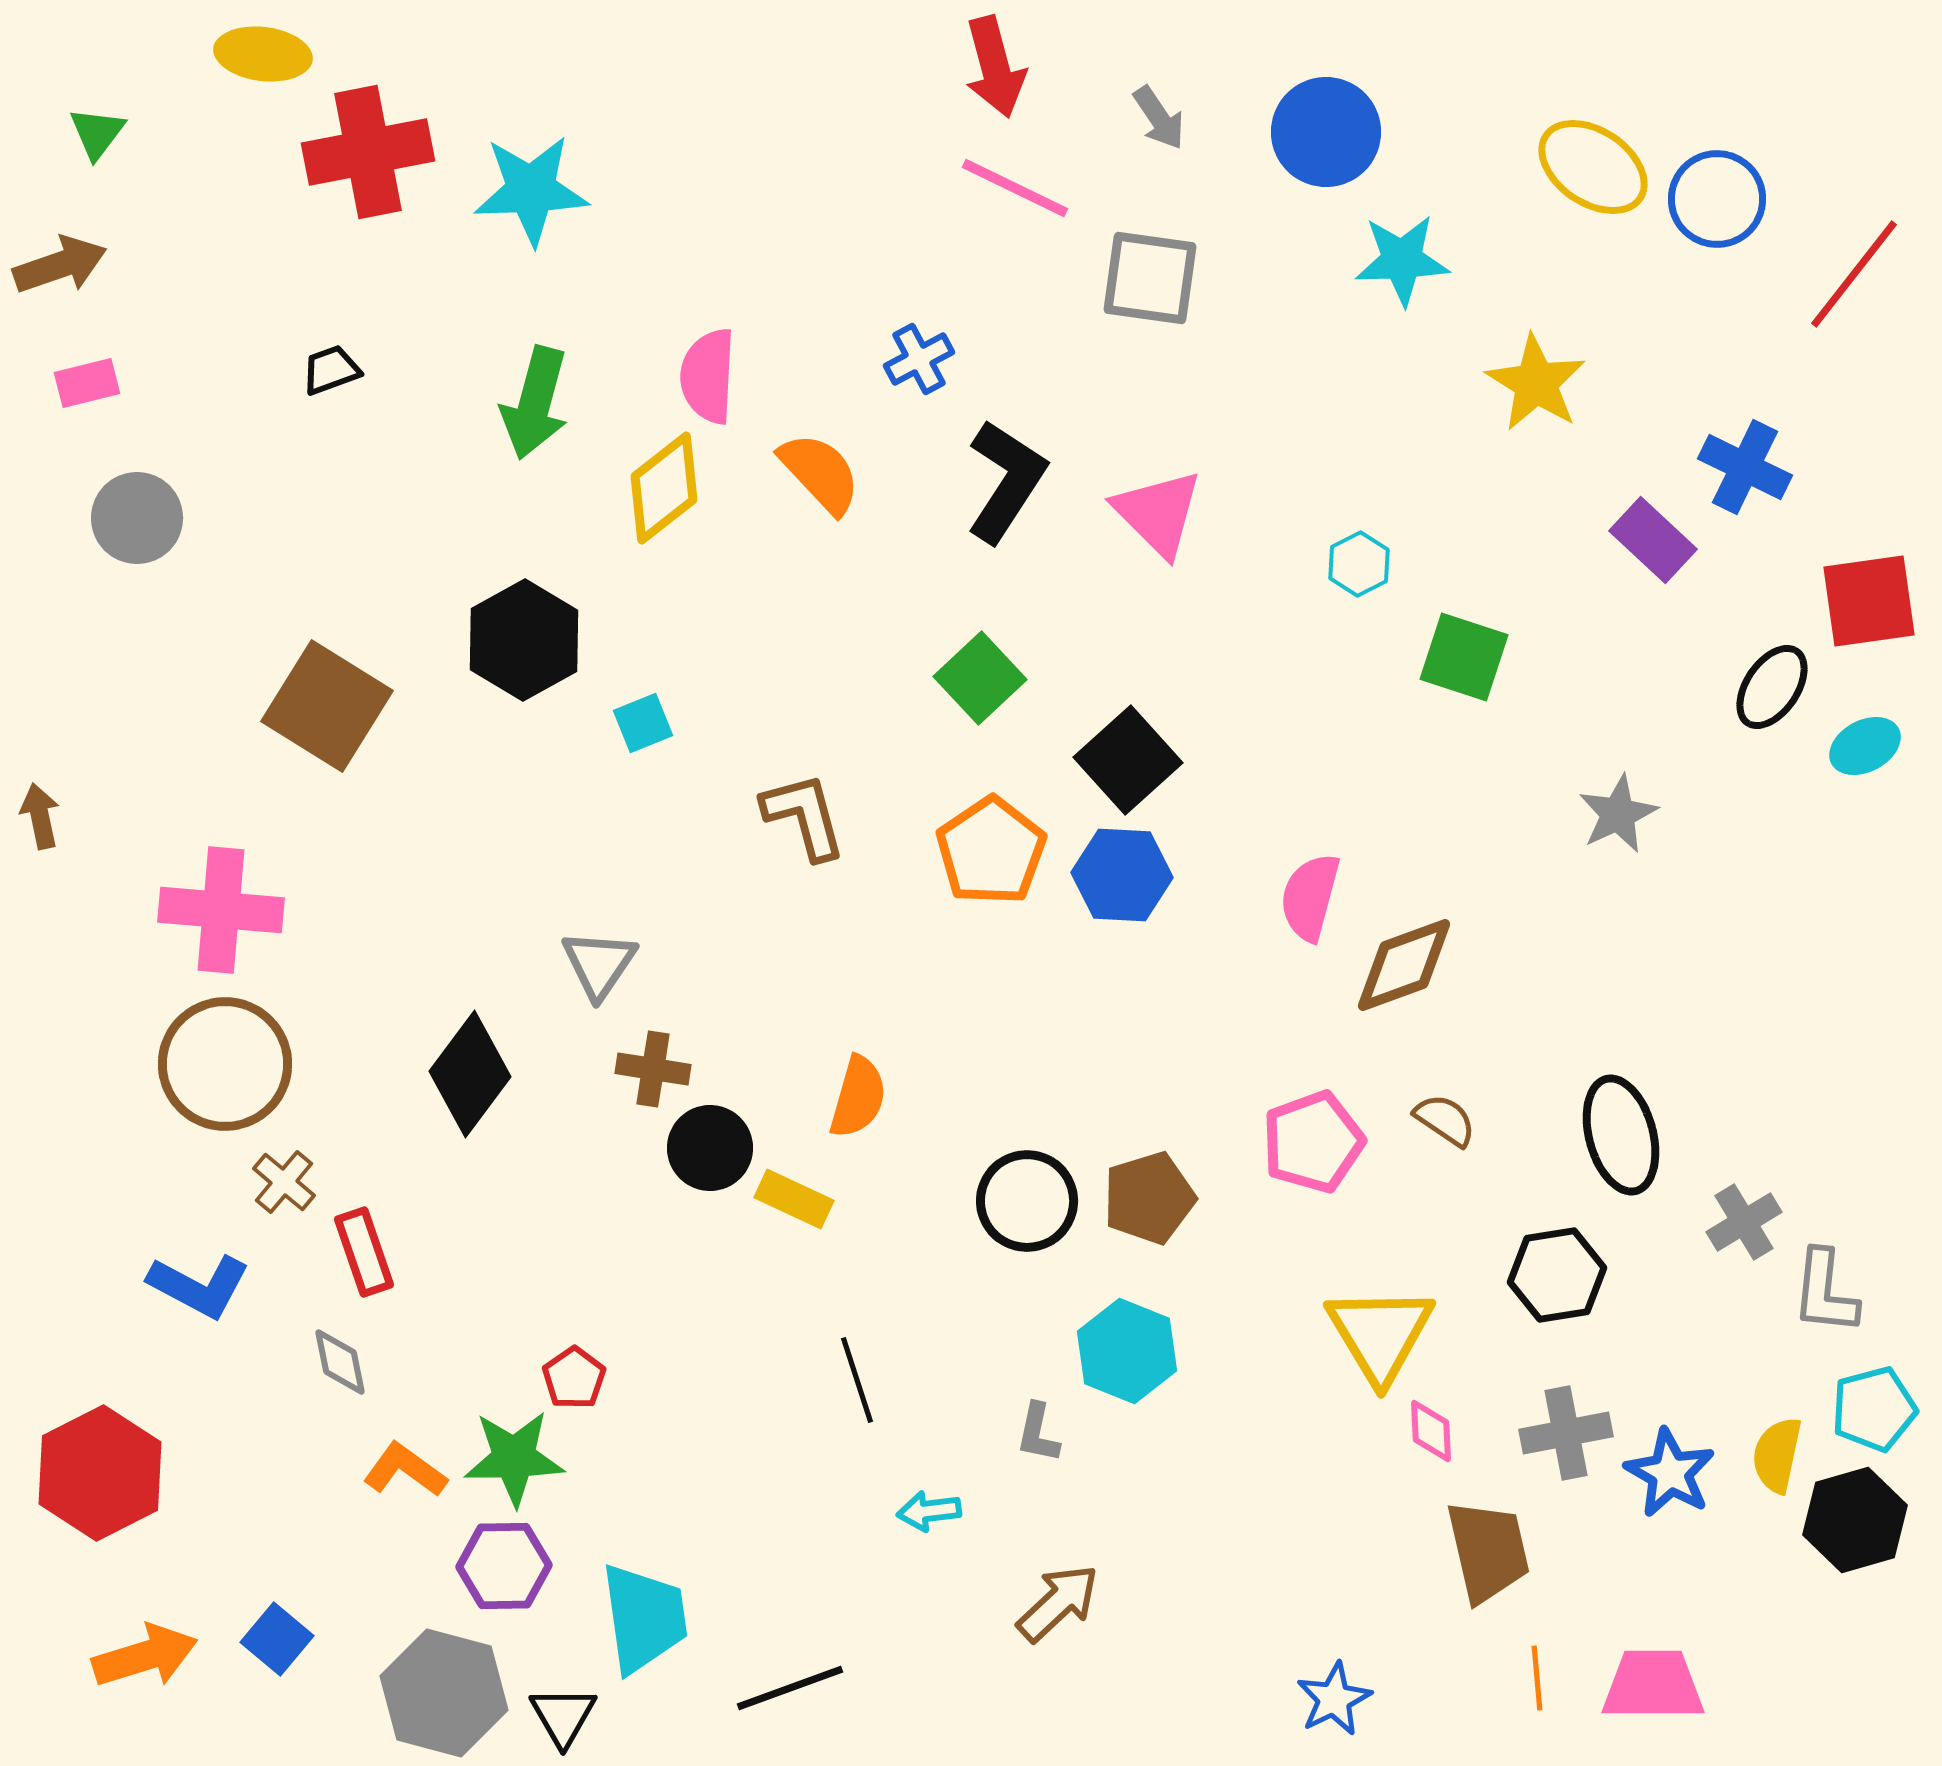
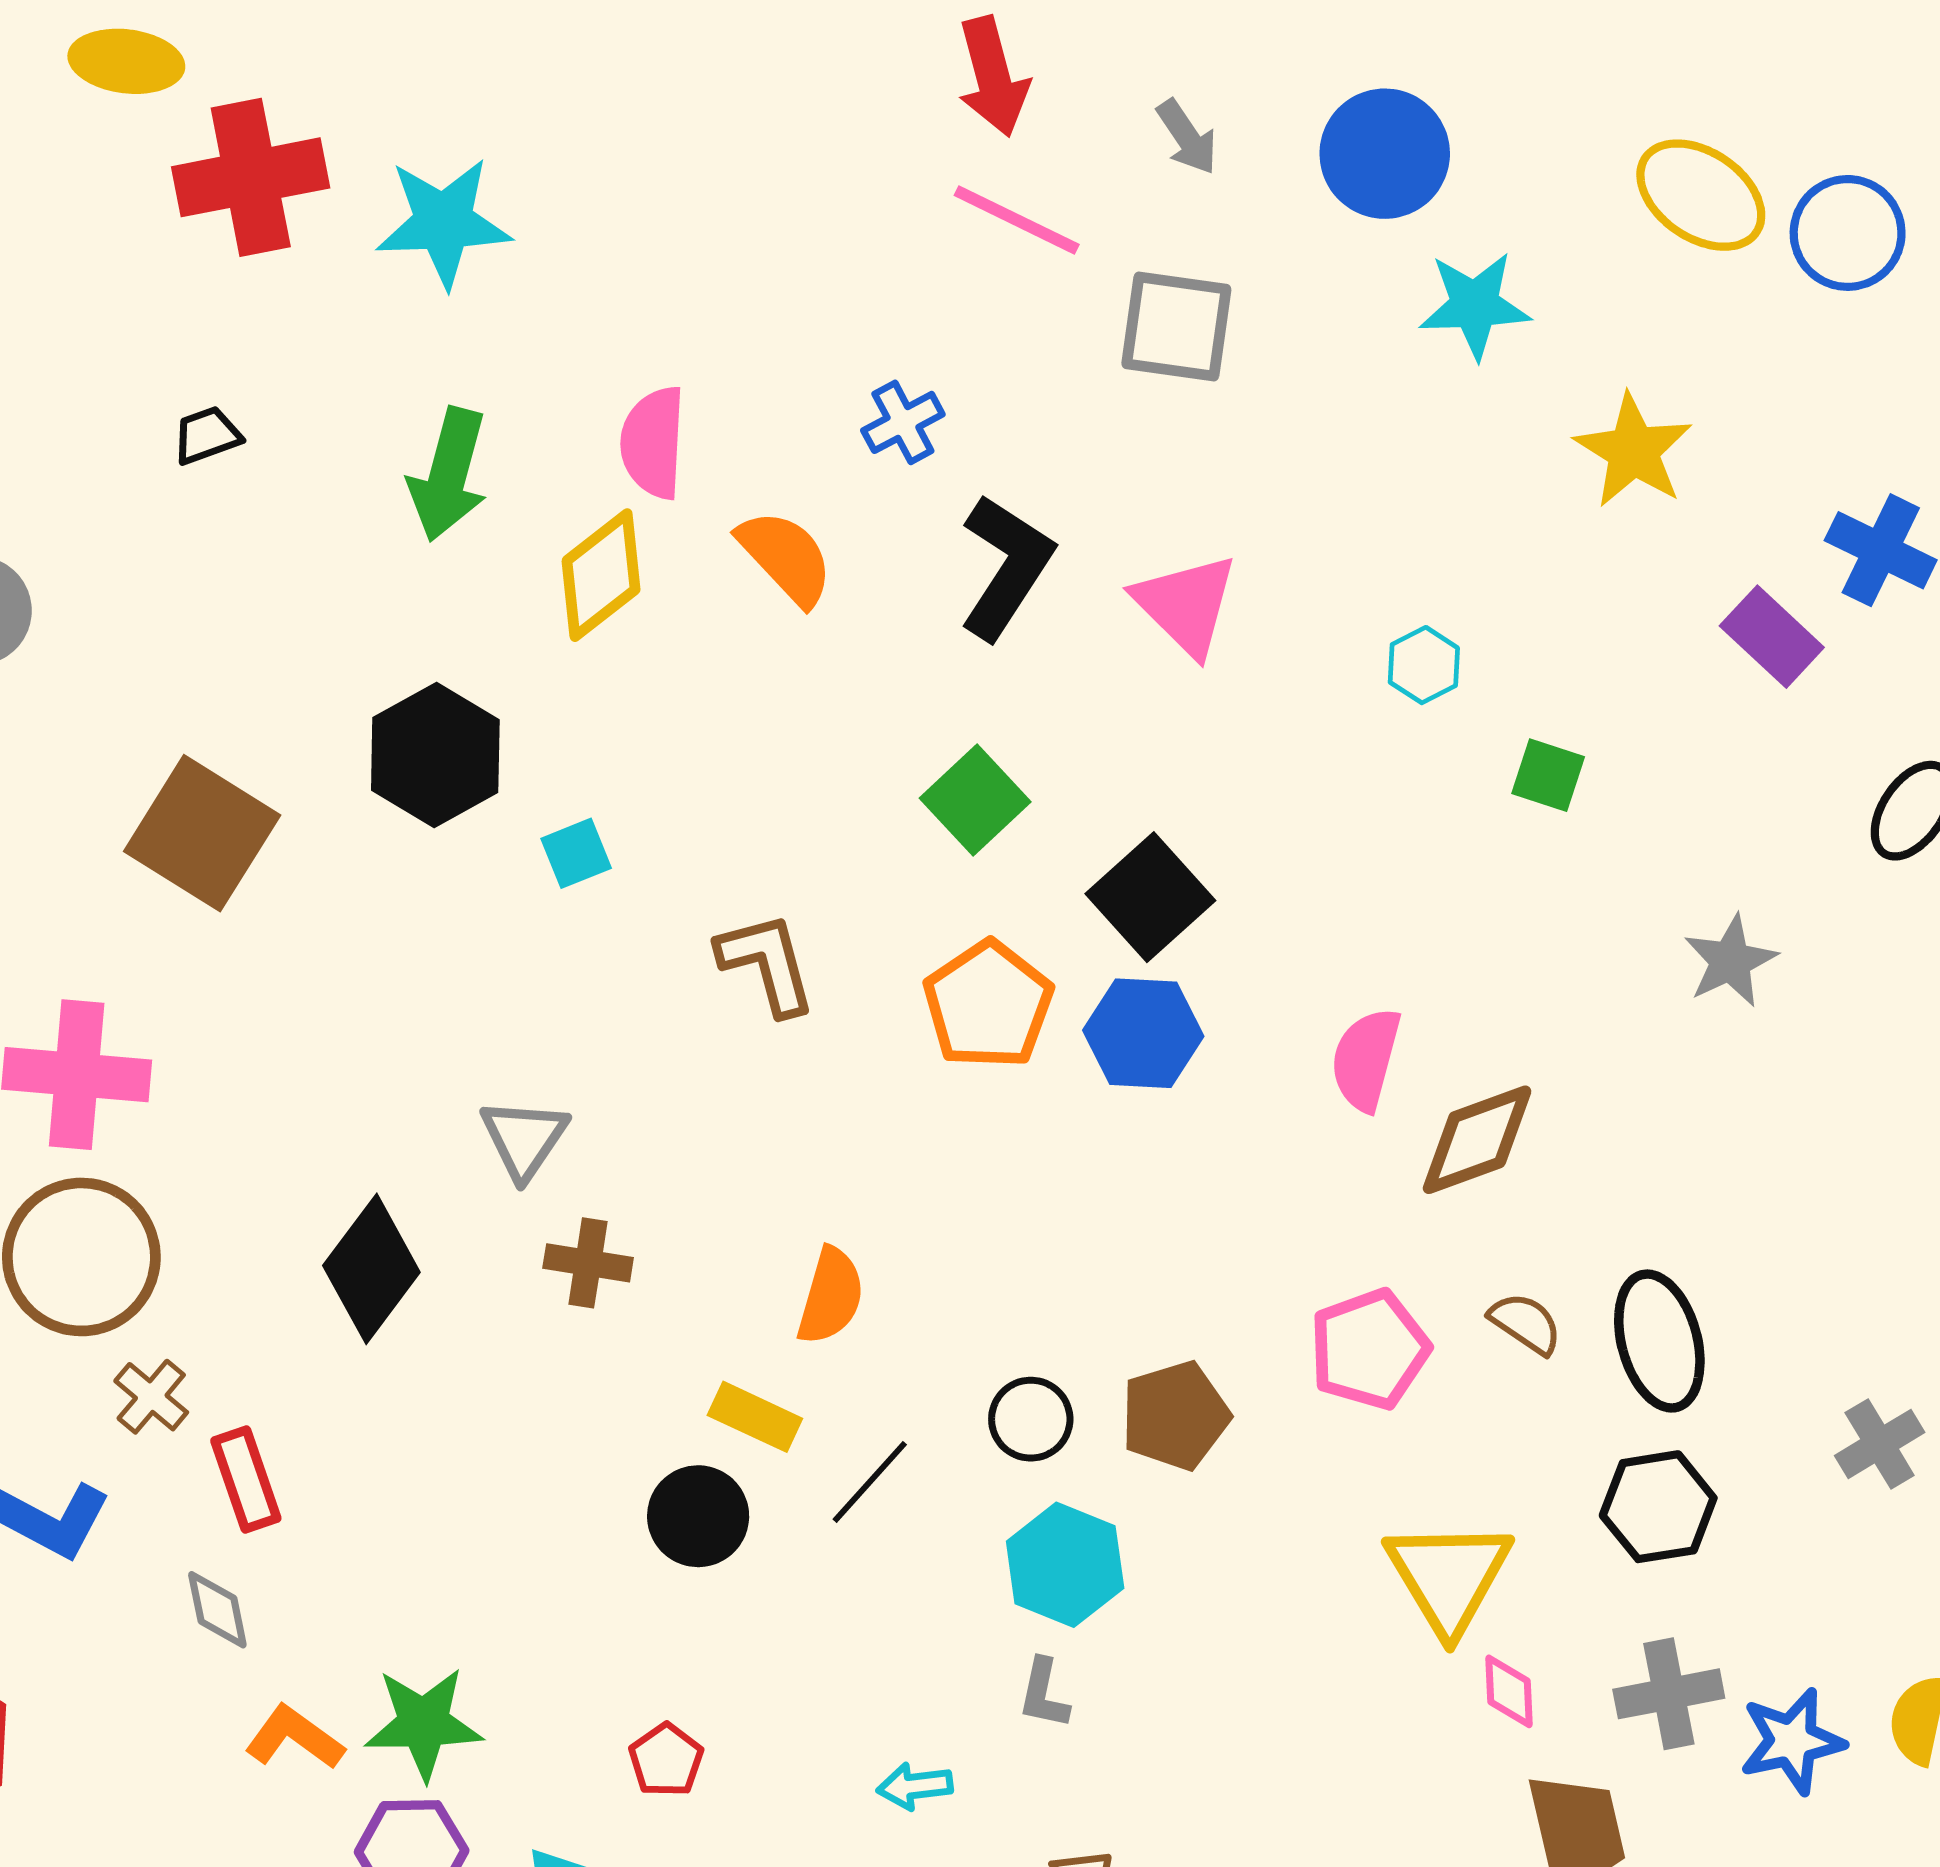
green square: (1464, 657) -> (1548, 775), size x0.7
black ellipse: (1621, 1135) -> (1659, 1341), moved
black circle: (710, 1148) -> (698, 1516), moved
black circle: (1027, 1201) -> (1031, 1419), size x0.7
cyan hexagon: (1127, 1351) -> (1065, 1565), moved
red pentagon: (574, 1378) -> (666, 1760), moved
black line: (857, 1380) -> (870, 1482), moved, turned 60
blue star: (1670, 1473) -> (1792, 1741), turned 30

